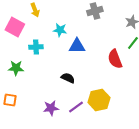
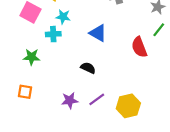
cyan star: (60, 30) -> (63, 17), moved
blue triangle: (77, 46) -> (98, 33), turned 30
yellow hexagon: (99, 100) -> (128, 106), moved

